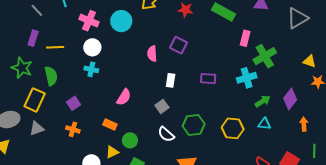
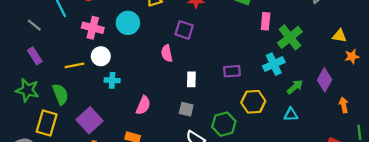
purple rectangle: (33, 38) -> (35, 56), turned -42
purple square: (178, 45) -> (184, 30), moved
yellow line: (55, 47) -> (74, 65), moved
cyan cross: (91, 69) -> (112, 80), moved
purple square: (74, 103) -> (89, 120), size x1.6
gray square: (162, 106) -> (186, 109), turned -32
cyan triangle: (265, 124) -> (291, 114), moved
yellow hexagon: (233, 128) -> (253, 102), moved

